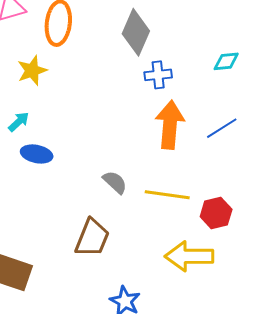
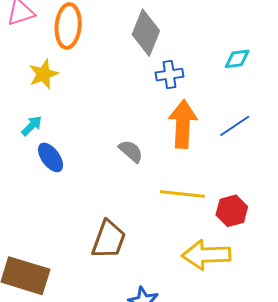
blue ellipse: (37, 154) -> (51, 157), turned 44
gray semicircle: (115, 182) -> (131, 151), moved

